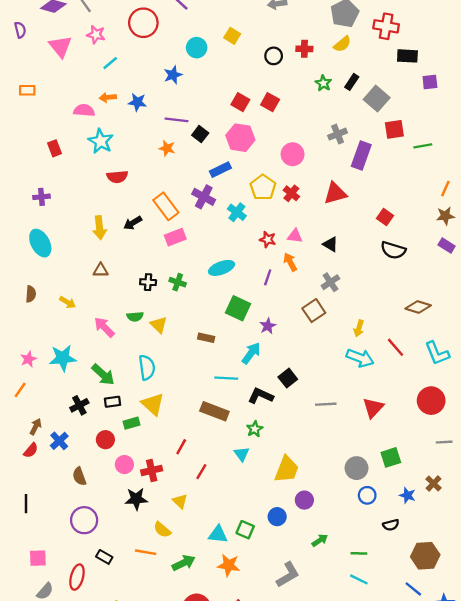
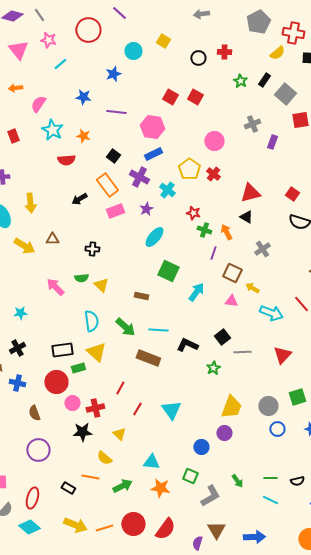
yellow semicircle: (342, 44) -> (277, 53), moved
orange arrow: (108, 97) -> (15, 88), moved
pink semicircle: (84, 110) -> (38, 104), turned -60
black square: (200, 134) -> (113, 156), moved
pink hexagon: (240, 138) -> (152, 127), moved
orange star: (167, 148) -> (83, 136), moved
purple rectangle: (361, 155) -> (272, 142), size x0.6
red triangle: (335, 193) -> (250, 193), moved
yellow arrow: (99, 228) -> (30, 203), moved
pink triangle: (295, 236) -> (231, 301), moved
orange arrow: (290, 262) -> (226, 232), moved
cyan ellipse: (221, 268) -> (154, 237), turned -30
purple line: (268, 277) -> (213, 253), moved
green cross: (178, 282) -> (204, 230), moved
gray cross: (330, 282) -> (262, 249), moved
yellow arrow: (68, 302) -> (24, 246), moved, size x1.5
brown square: (314, 311) -> (232, 273), turned -30
purple star: (268, 326) -> (146, 209), moved
yellow arrow: (359, 328) -> (252, 288), moved, turned 104
cyan arrow: (251, 353) -> (196, 292), moved
cyan star: (63, 358) -> (20, 313), size x0.6
green arrow: (103, 375) -> (125, 327), moved
black square: (288, 378) -> (222, 337), moved
black rectangle: (113, 402) -> (62, 350), size x1.5
black cross: (79, 405) -> (17, 348), moved
green star: (255, 429) -> (213, 368), moved
red circle: (105, 440) -> (56, 382), size x1.5
blue cross: (59, 441) -> (17, 383), turned -35
cyan triangle: (242, 454) -> (171, 410), moved, size x1.5
yellow trapezoid: (287, 469) -> (231, 407), moved
black semicircle: (391, 525) -> (297, 481), moved
green square: (245, 530) -> (190, 476), moved
green arrow: (320, 540) -> (237, 481), moved, turned 88
black rectangle: (104, 557) -> (68, 488), moved

